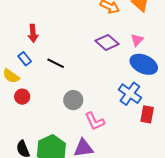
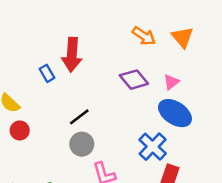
red arrow: (33, 33) -> (72, 55), moved, size x1.5
blue rectangle: (25, 59) -> (47, 73), moved
black line: (56, 63) -> (79, 117), moved, turned -72

